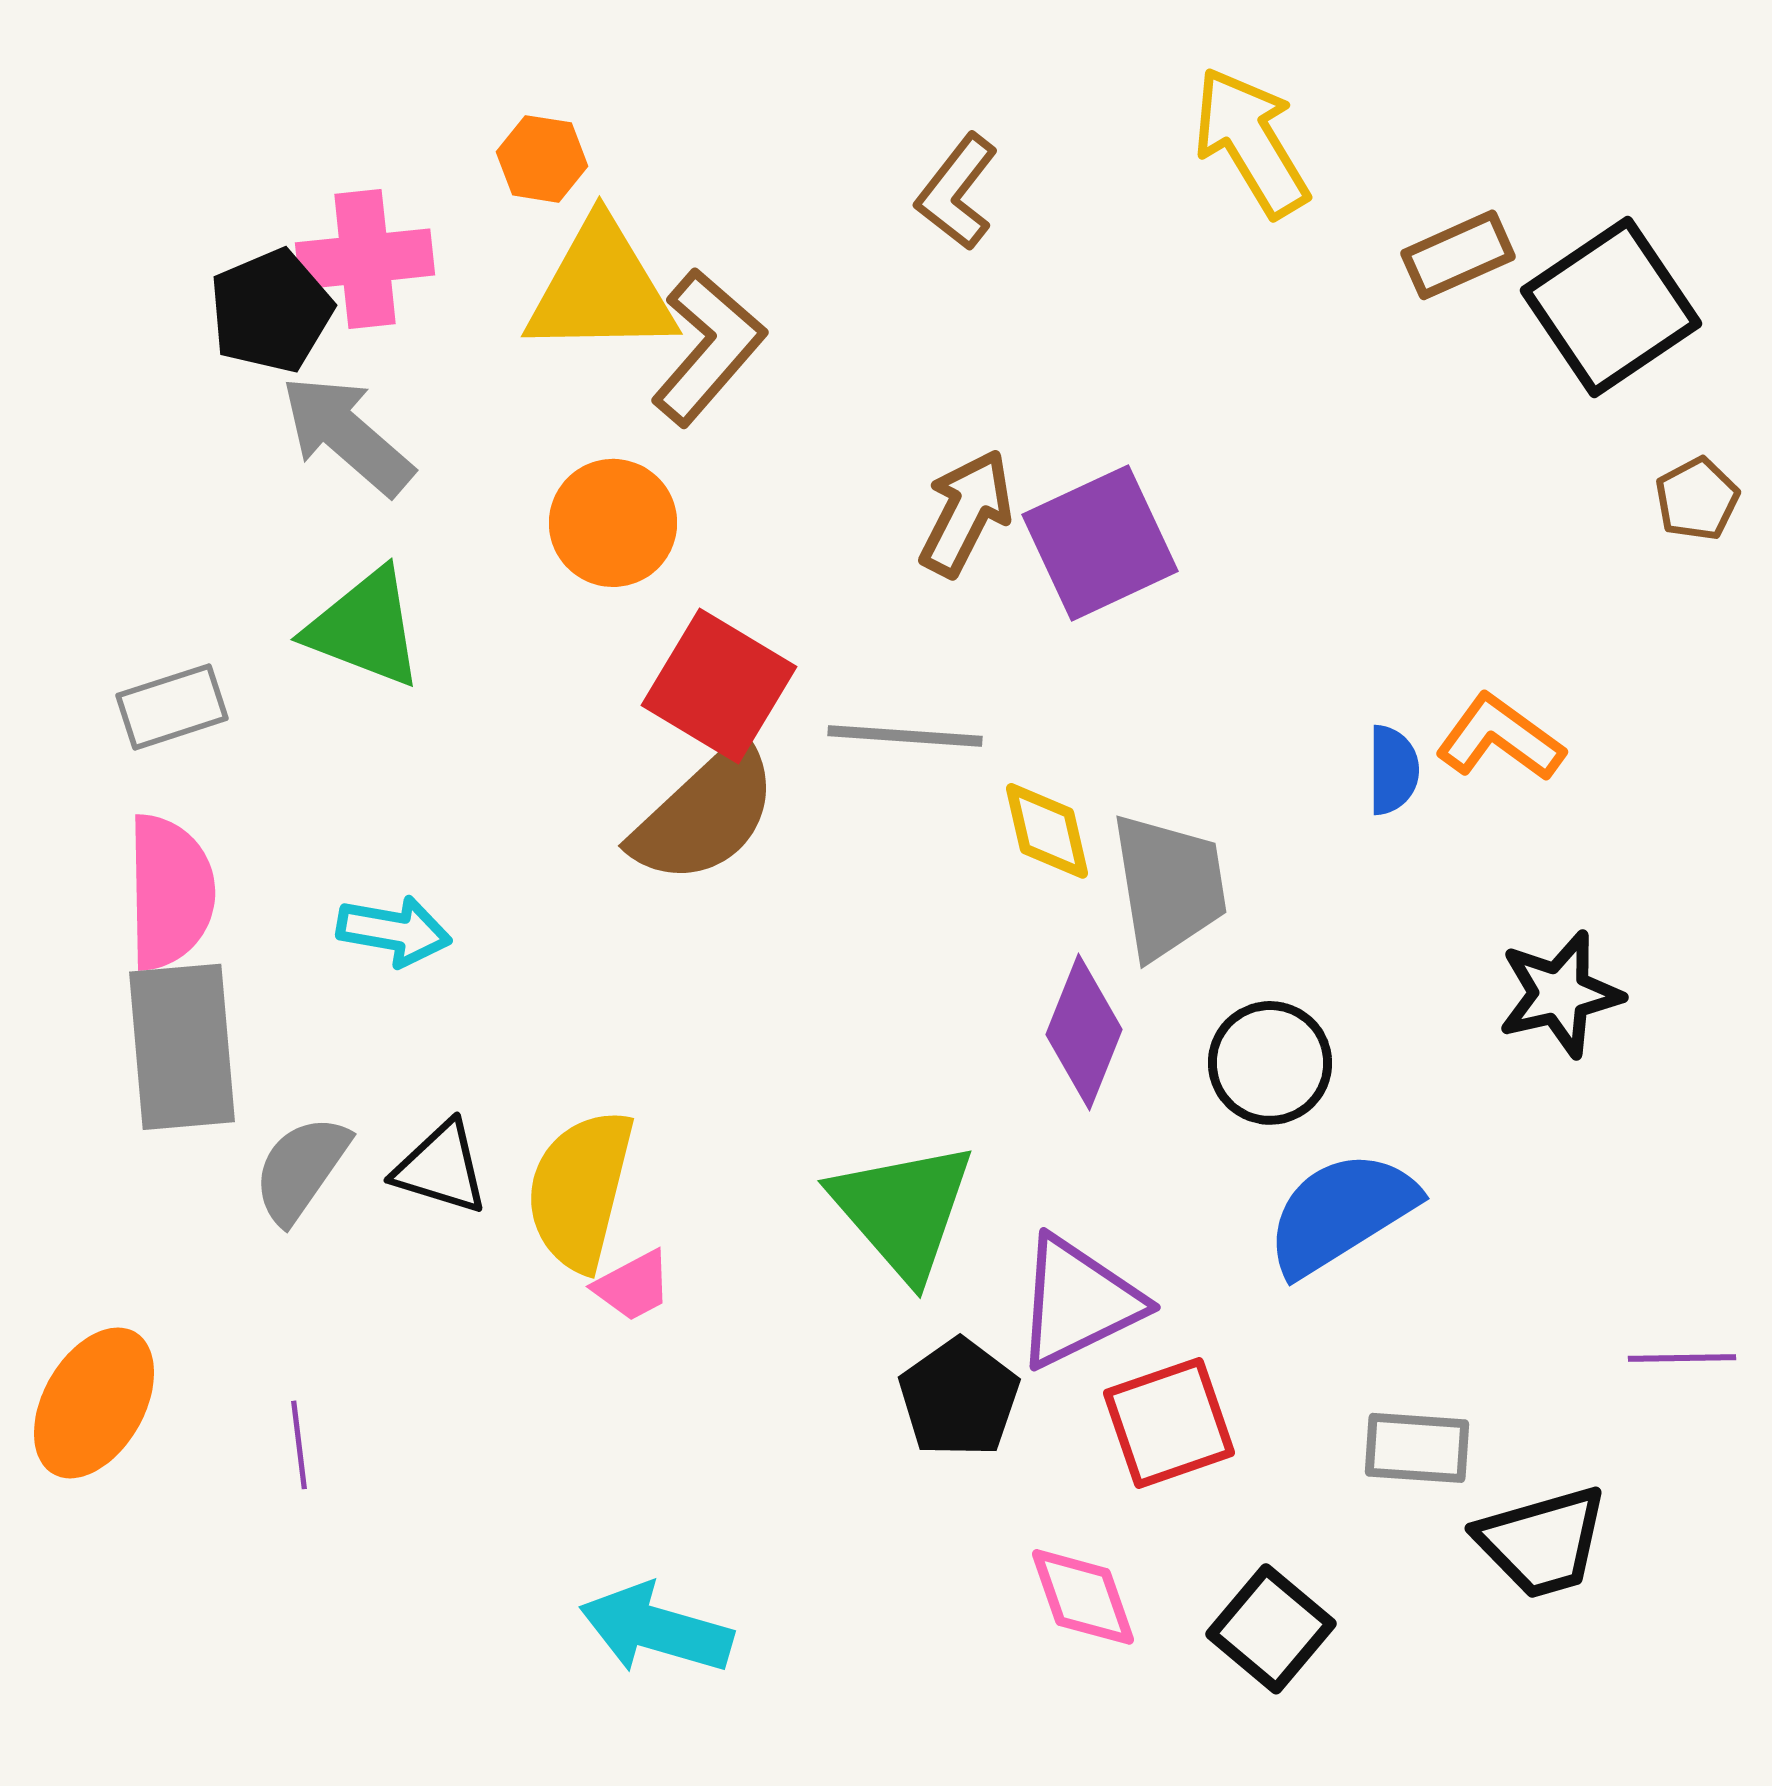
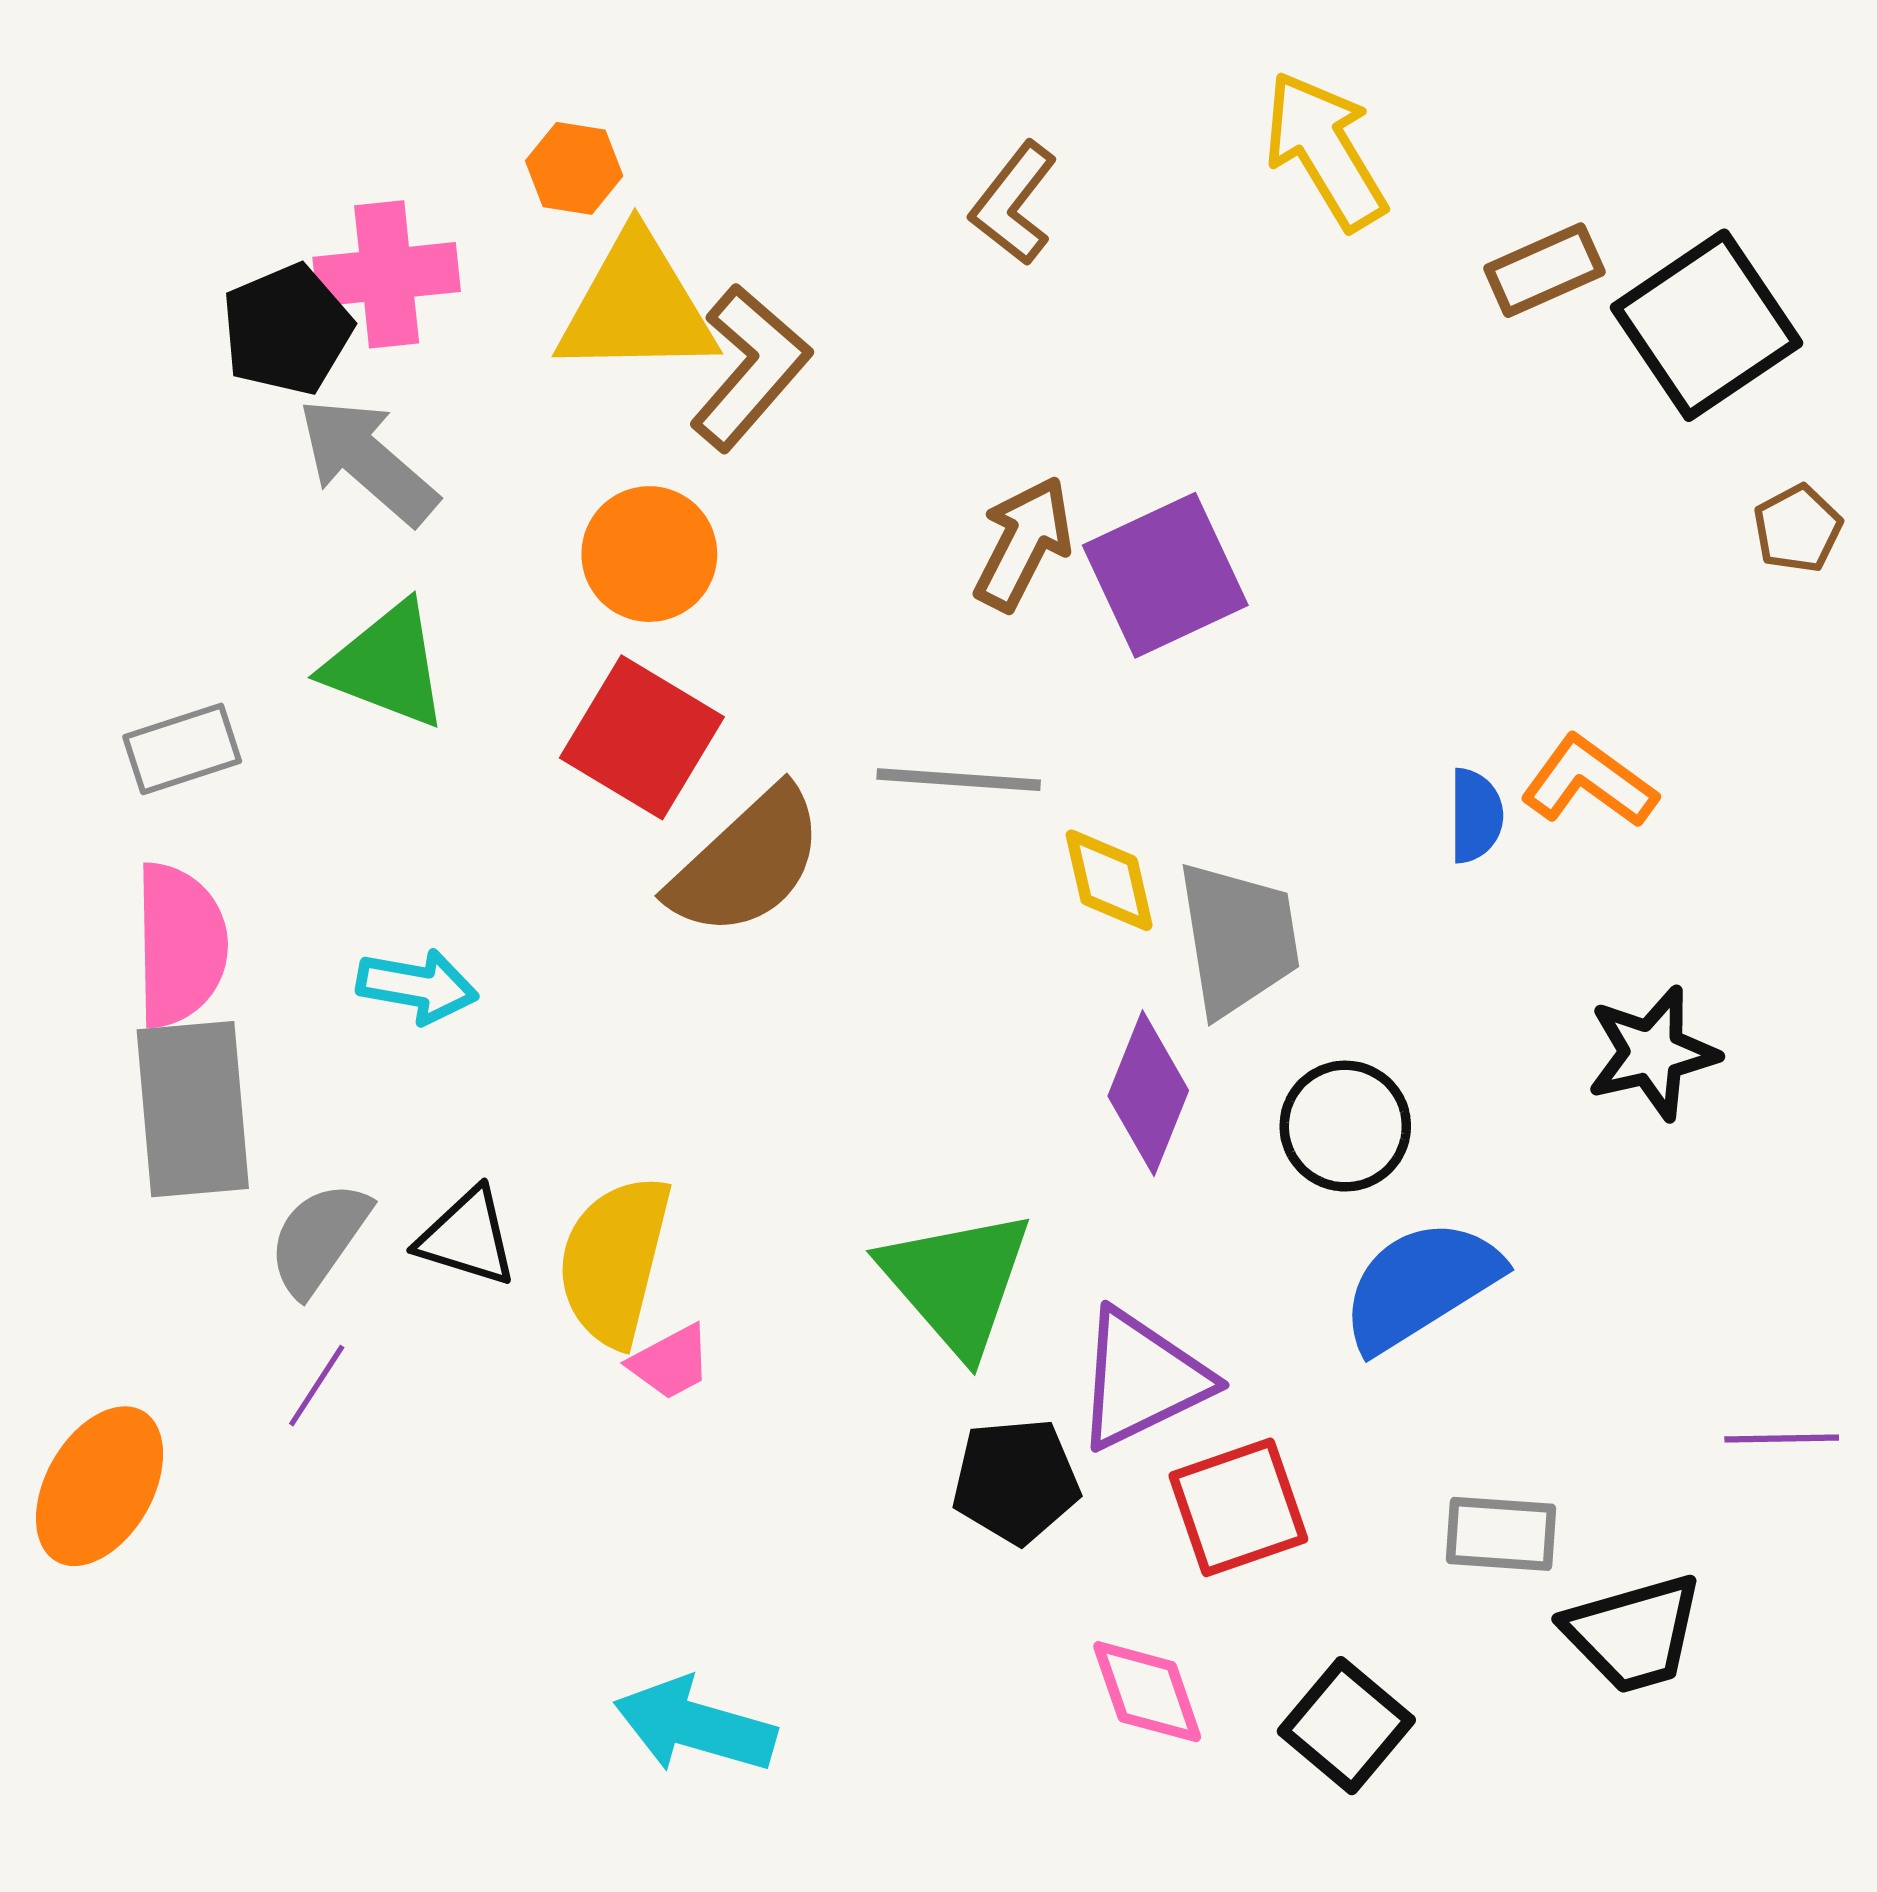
red square: (719, 686) -> (642, 737), moved
black pentagon: (959, 1398) -> (1016, 1481), turned 30
purple line: (299, 1445) -> (317, 1386), moved, turned 40

